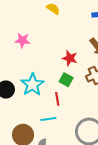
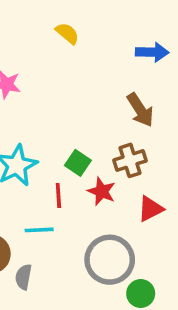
red star: (70, 58) -> (102, 191), moved

